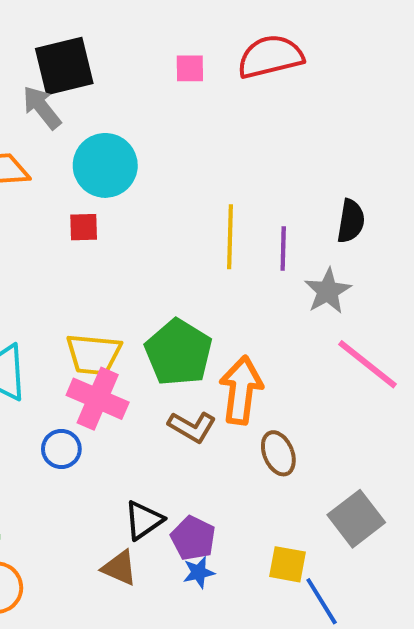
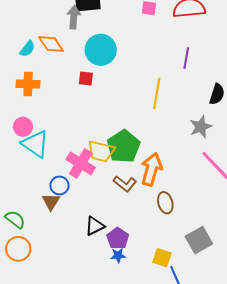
gray arrow: (42, 108) -> (74, 17), turned 35
purple line: (283, 248) -> (186, 58), moved
yellow trapezoid: (94, 354) -> (101, 151), moved
brown triangle: (119, 568) -> (51, 202), moved, turned 30

